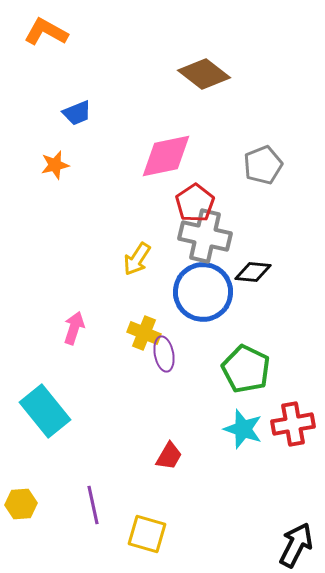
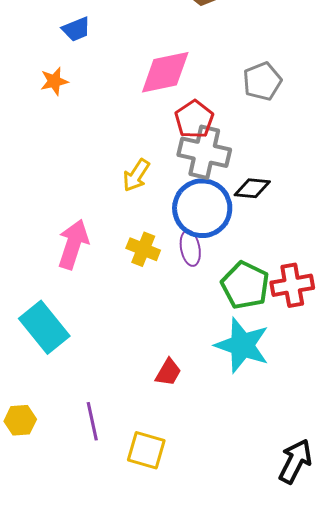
pink arrow: (74, 328) -> (73, 244), size x1.5
purple ellipse: (164, 354) -> (190, 248), moved
red cross: (293, 424) -> (292, 285), moved
cyan star: (243, 429) -> (242, 345), size x1.4

